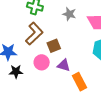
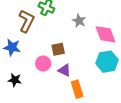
brown L-shape: (34, 34) -> (27, 21), moved, turned -30
black star: (16, 72) -> (15, 80), moved

